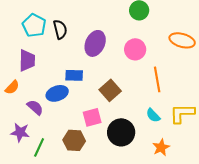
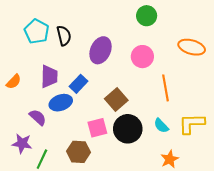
purple trapezoid: (27, 60) -> (49, 76), moved
blue rectangle: (74, 75) -> (79, 84), turned -48
orange semicircle: (12, 87) -> (14, 82), moved
black circle: (121, 132) -> (128, 129), moved

